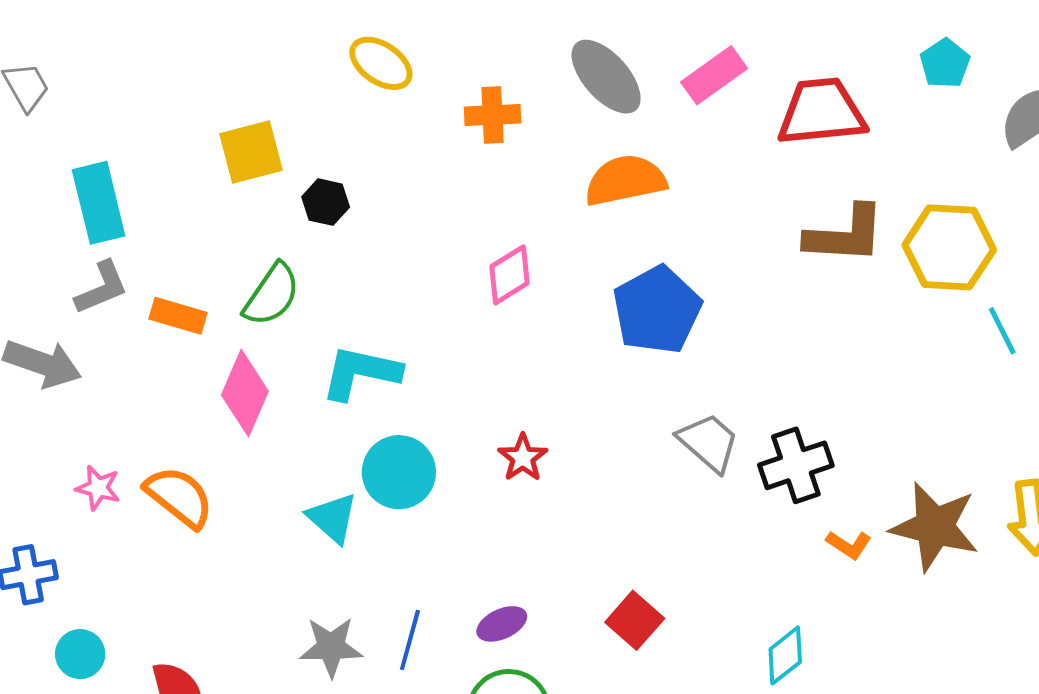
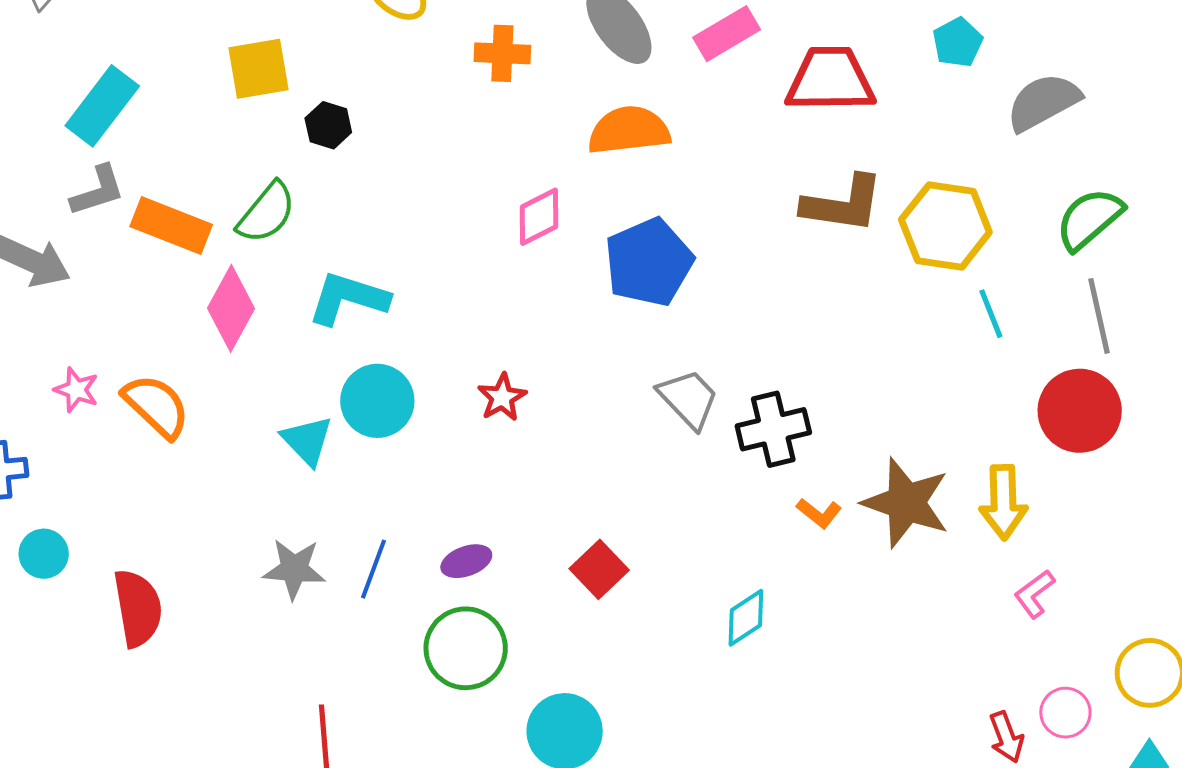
cyan rectangle: (99, 203) -> (102, 106), turned 46
pink diamond: (509, 275) -> (539, 217), moved
orange rectangle: (178, 316) -> (171, 226), size x1.4

